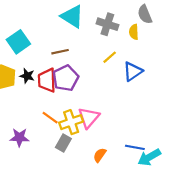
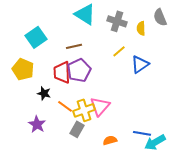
gray semicircle: (145, 14) -> (160, 17), moved
black star: (27, 76) -> (44, 93), moved
purple star: (19, 137) -> (37, 124), turned 30
orange semicircle: (100, 155) -> (110, 140), turned 40

